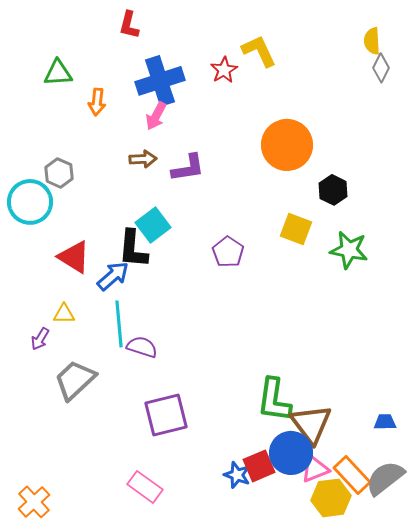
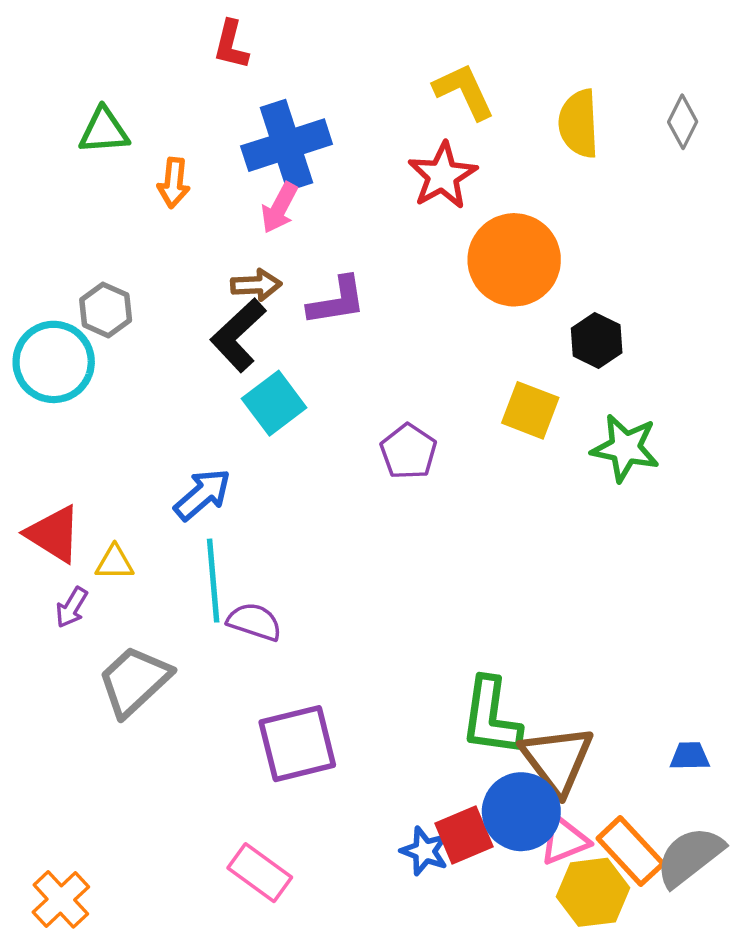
yellow semicircle: (372, 41) -> (579, 124), moved, size x1.4
red star: (224, 70) -> (442, 176), moved, size x1.4
black L-shape: (133, 249) -> (238, 335), moved, turned 42
red triangle: (74, 257) -> (54, 534), moved

